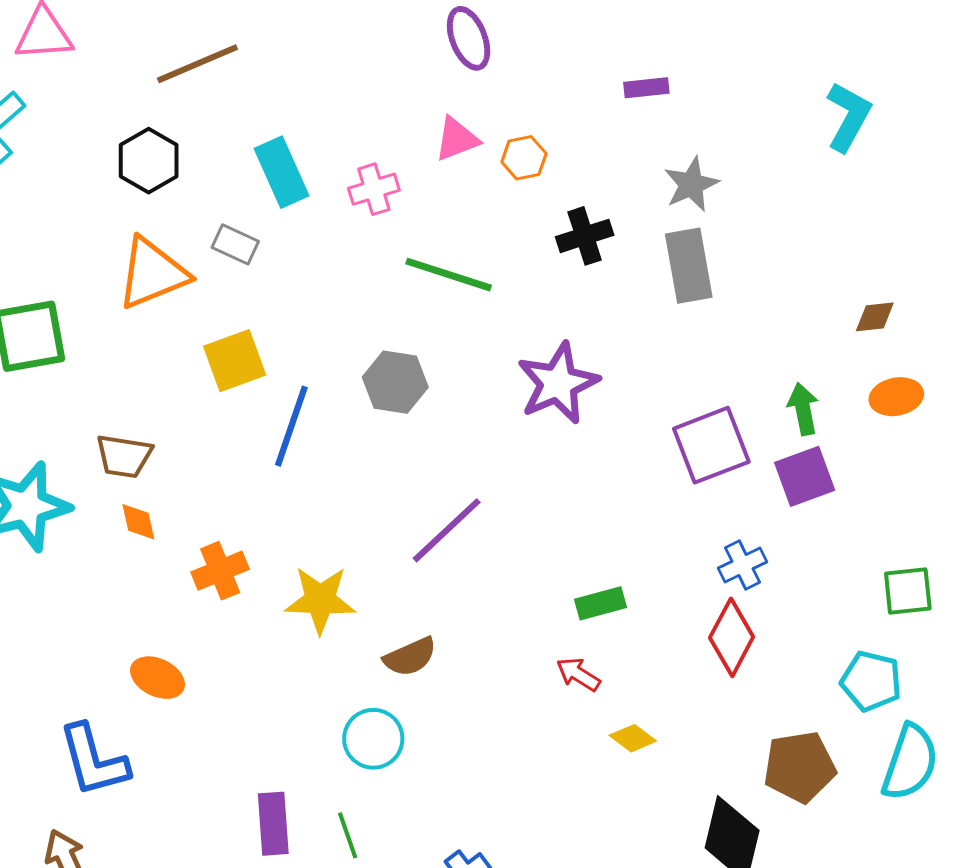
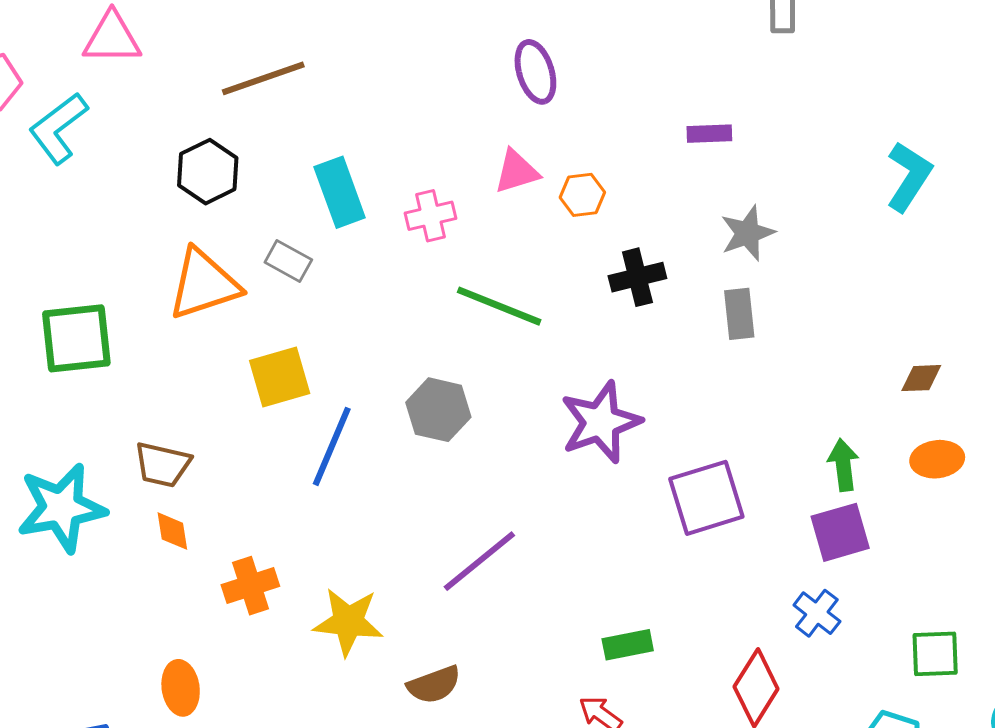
gray rectangle: (689, 266) -> (739, 314), size x0.7
purple square: (711, 445) -> (706, 498), moved
blue cross: (742, 565) -> (817, 613), moved, turned -30
orange ellipse: (158, 678) -> (181, 688), turned 52

